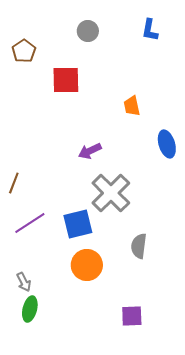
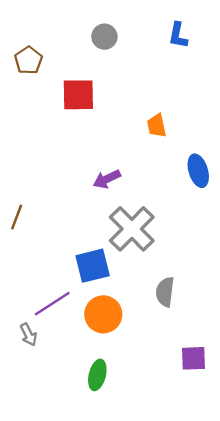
purple line: (30, 223) -> (52, 304), moved
green ellipse: (30, 309) -> (97, 375), moved
purple square: (132, 316) -> (193, 358), moved

